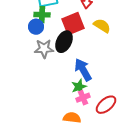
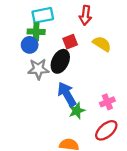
red square: (73, 24) -> (70, 42), size x0.6
blue arrow: (83, 70) -> (67, 94), moved
pink cross: (83, 98) -> (107, 102), moved

